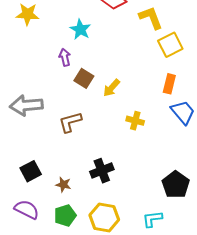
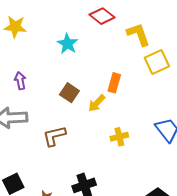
purple arrow: (65, 57) -> (20, 81), moved
orange rectangle: (169, 84) -> (114, 83), moved
yellow cross: (135, 121) -> (119, 137), turned -30

